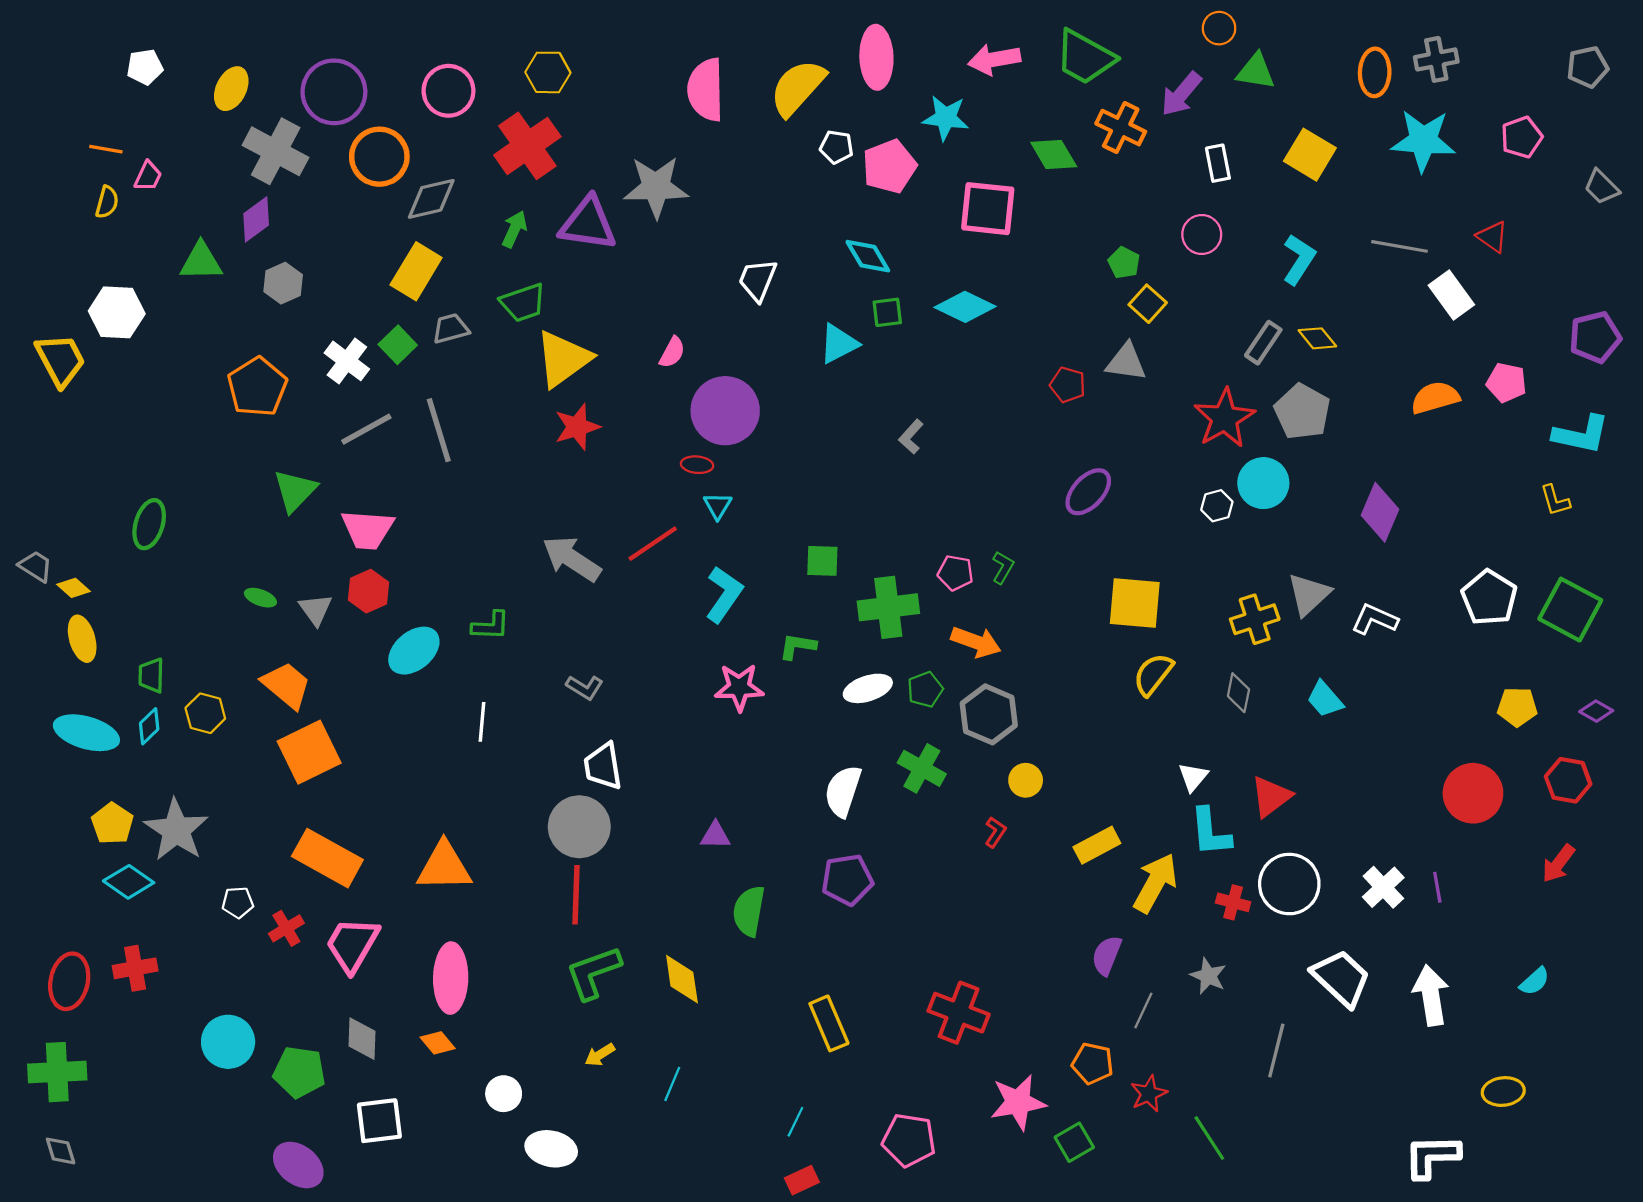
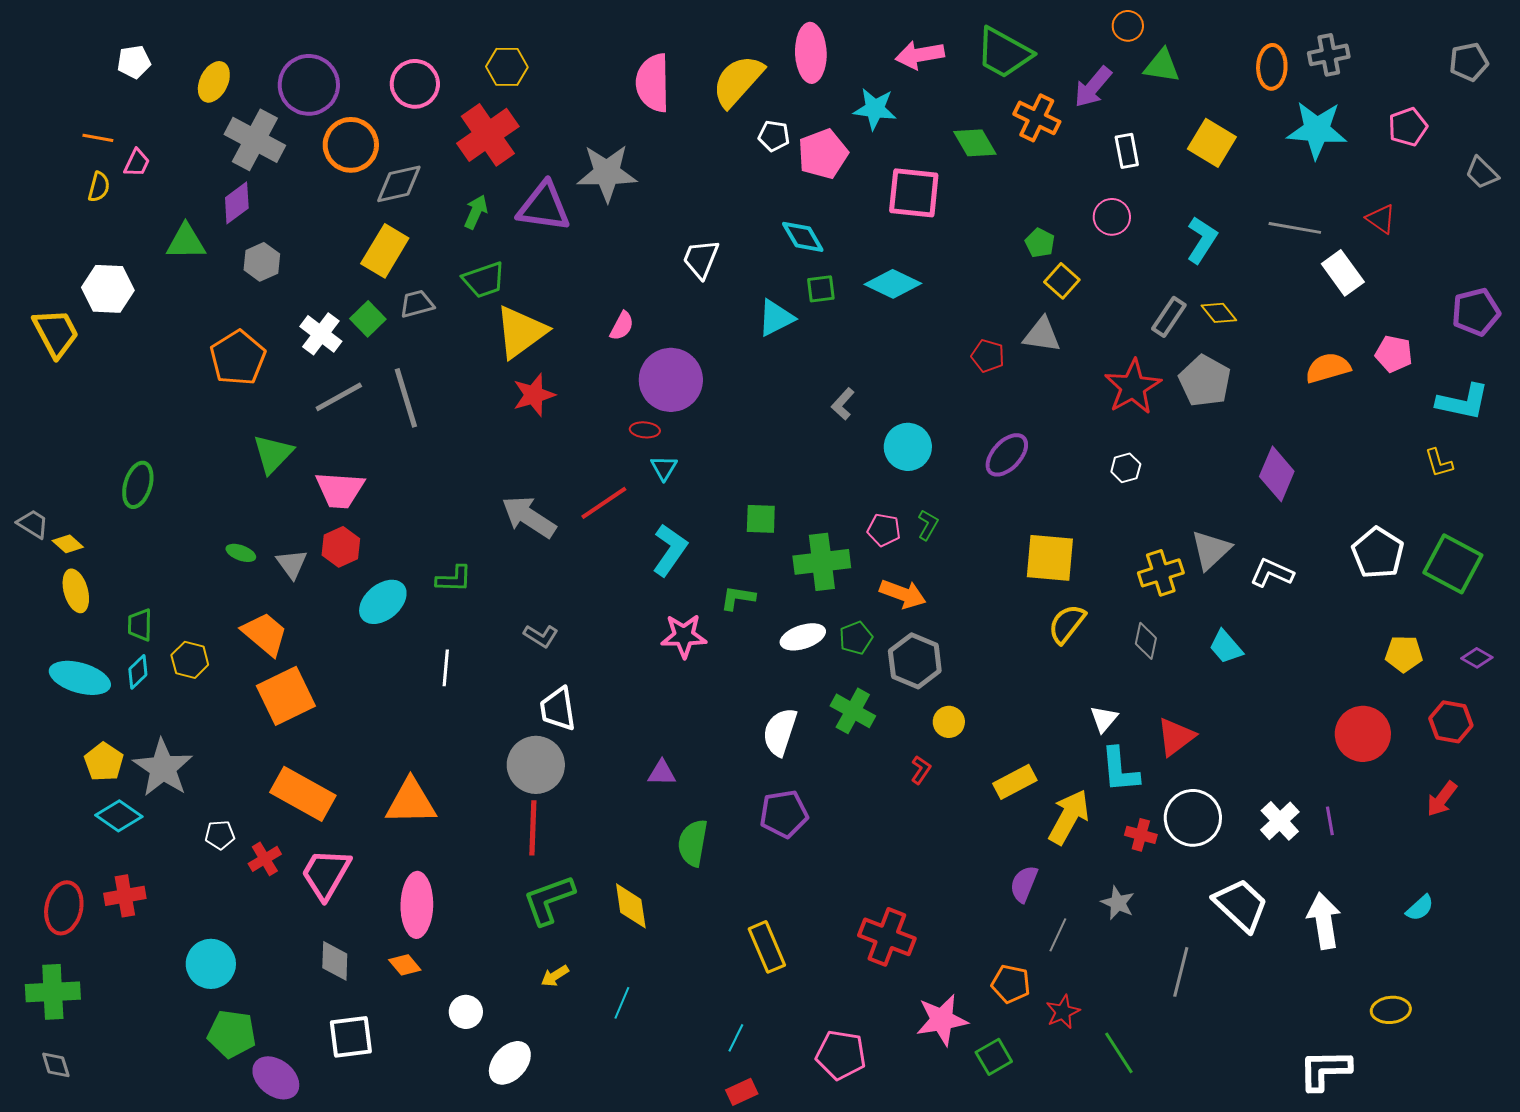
cyan circle: (1263, 483) -> (908, 447), moved
green pentagon: (299, 1072) -> (232, 1034), moved
white ellipse: (551, 1149) -> (510, 1063), turned -60

